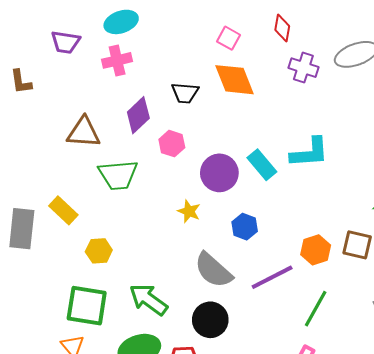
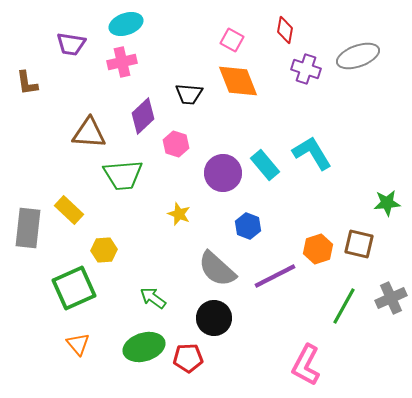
cyan L-shape: (310, 153) -> (312, 153), turned -117
yellow star: (189, 211) -> (179, 214), moved
green arrow: (148, 300) -> (153, 298), size x0.7
green square: (87, 306) -> (74, 288), moved, turned -33
green line: (316, 309) -> (344, 306), moved

